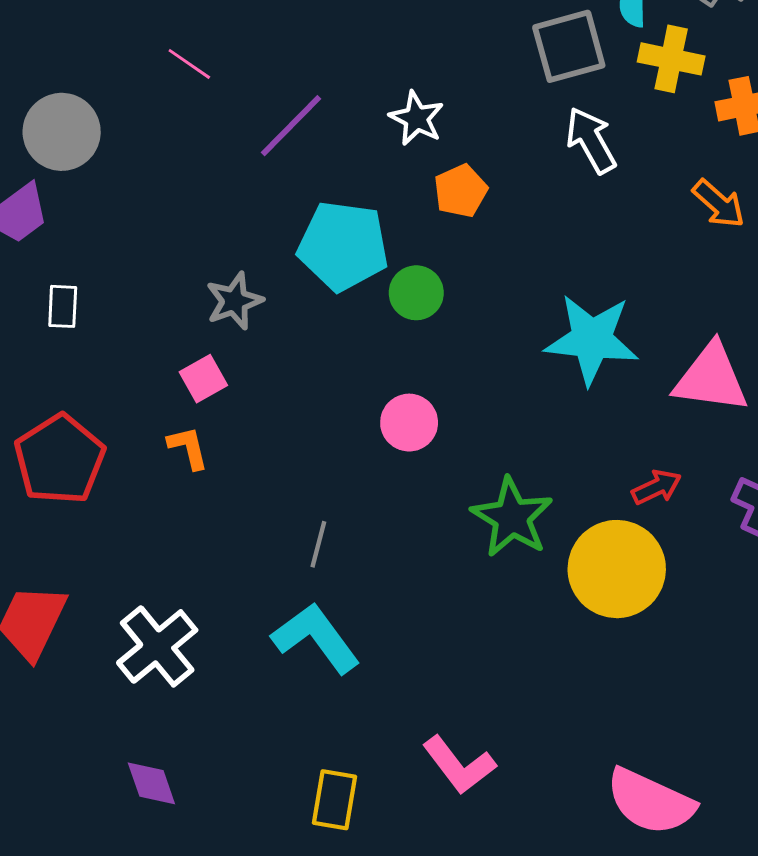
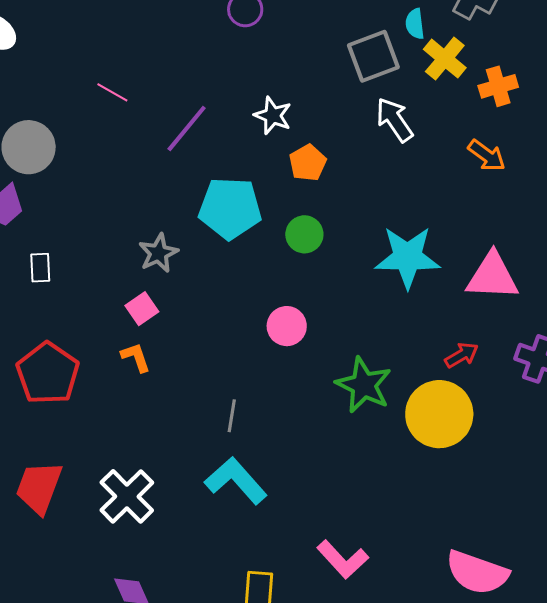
yellow cross: (671, 59) -> (445, 59), turned 33
green circle: (416, 293) -> (304, 234), moved

